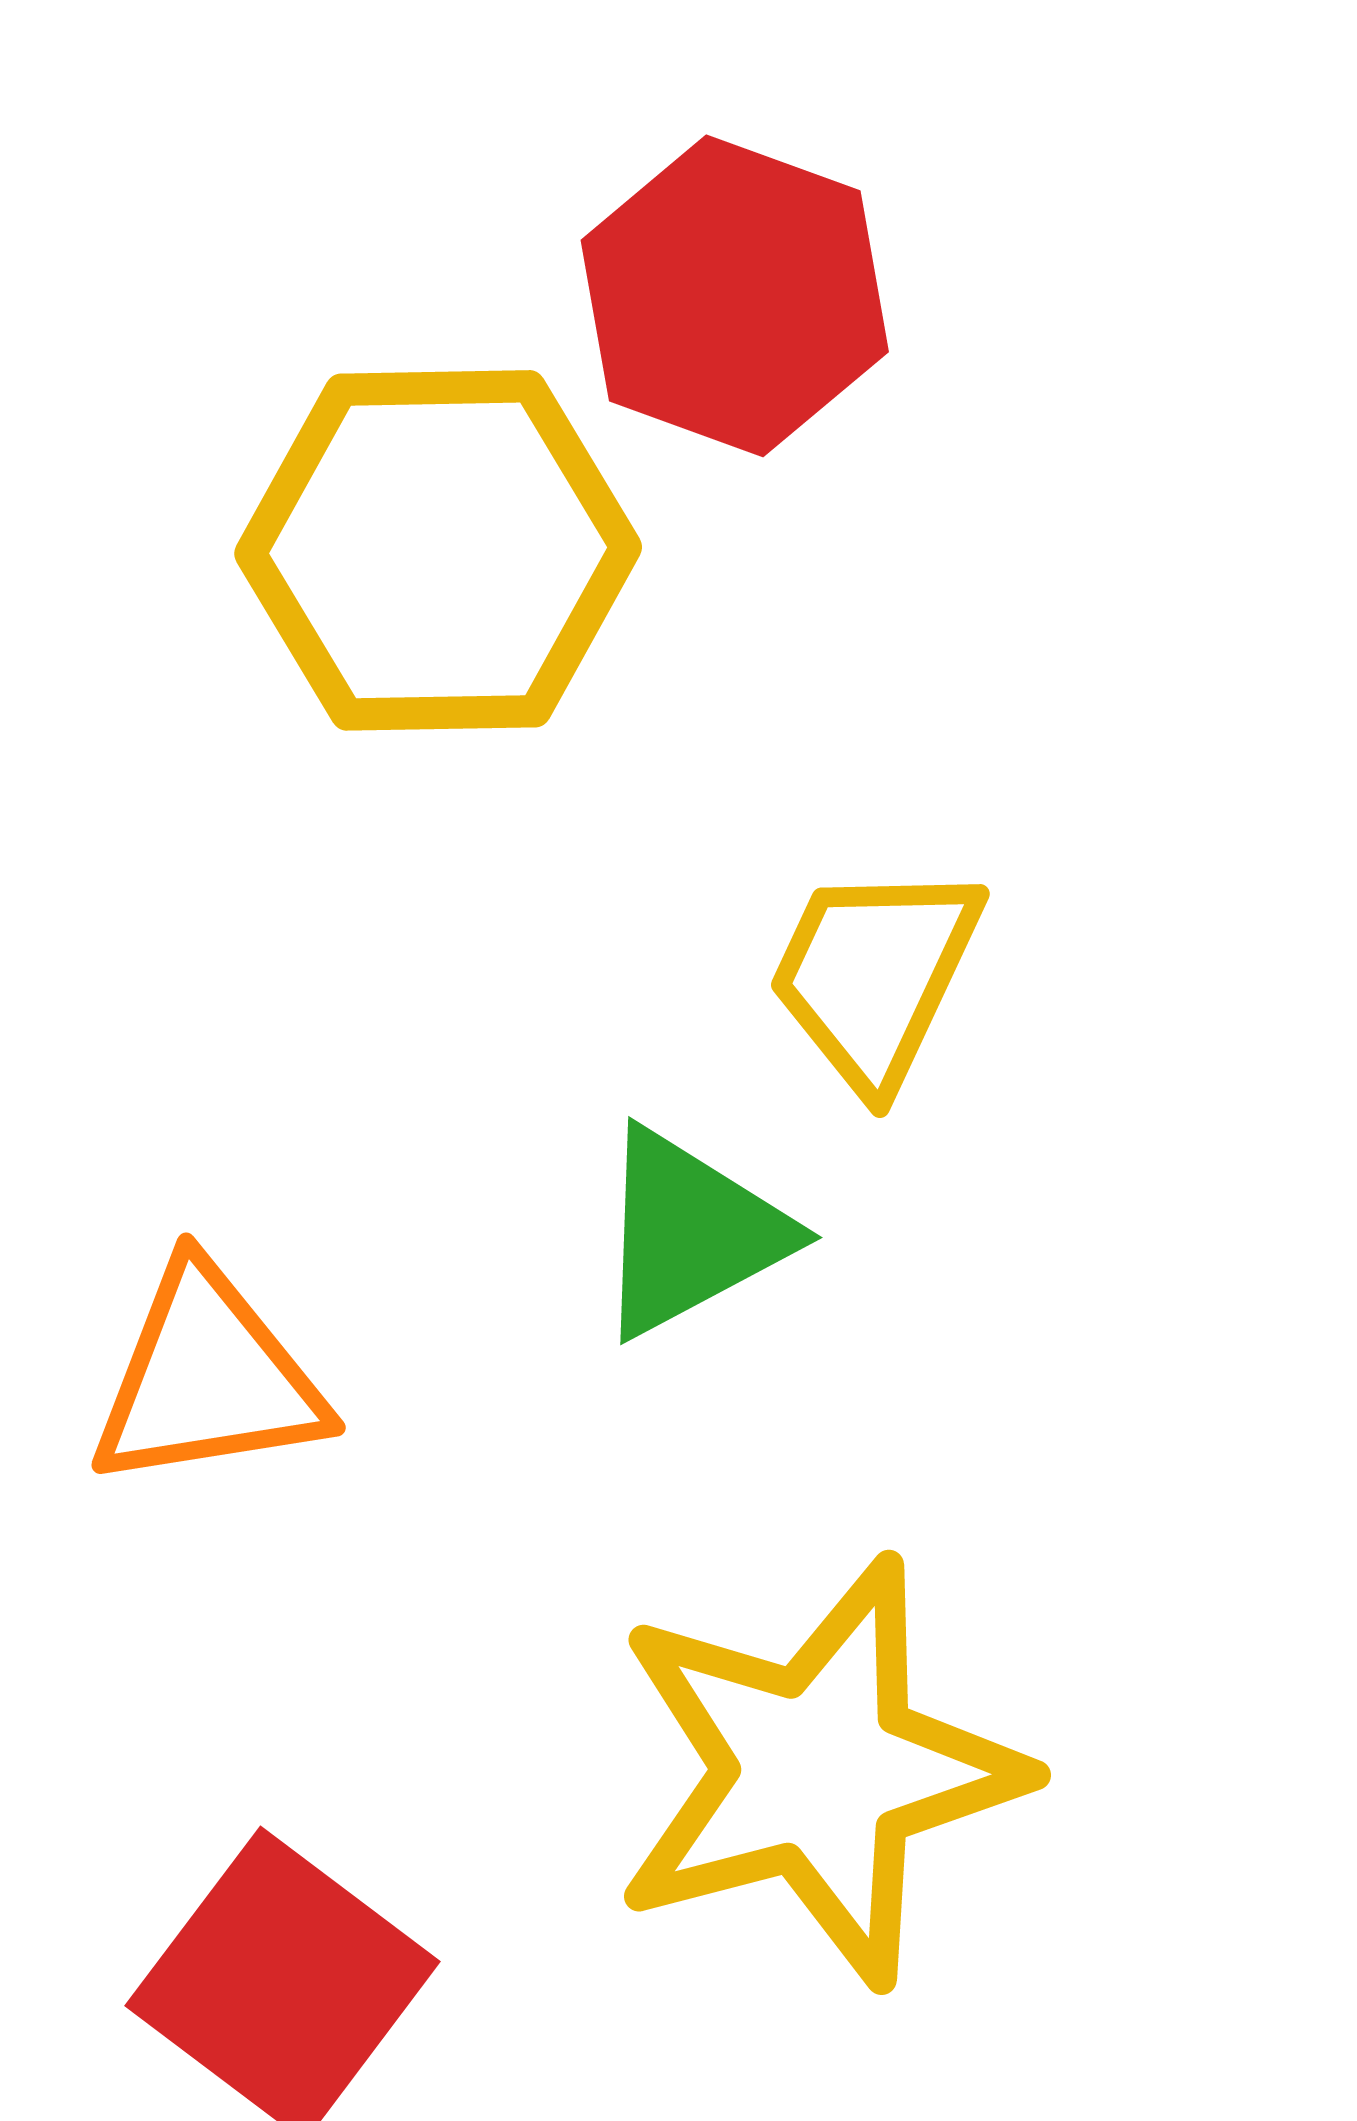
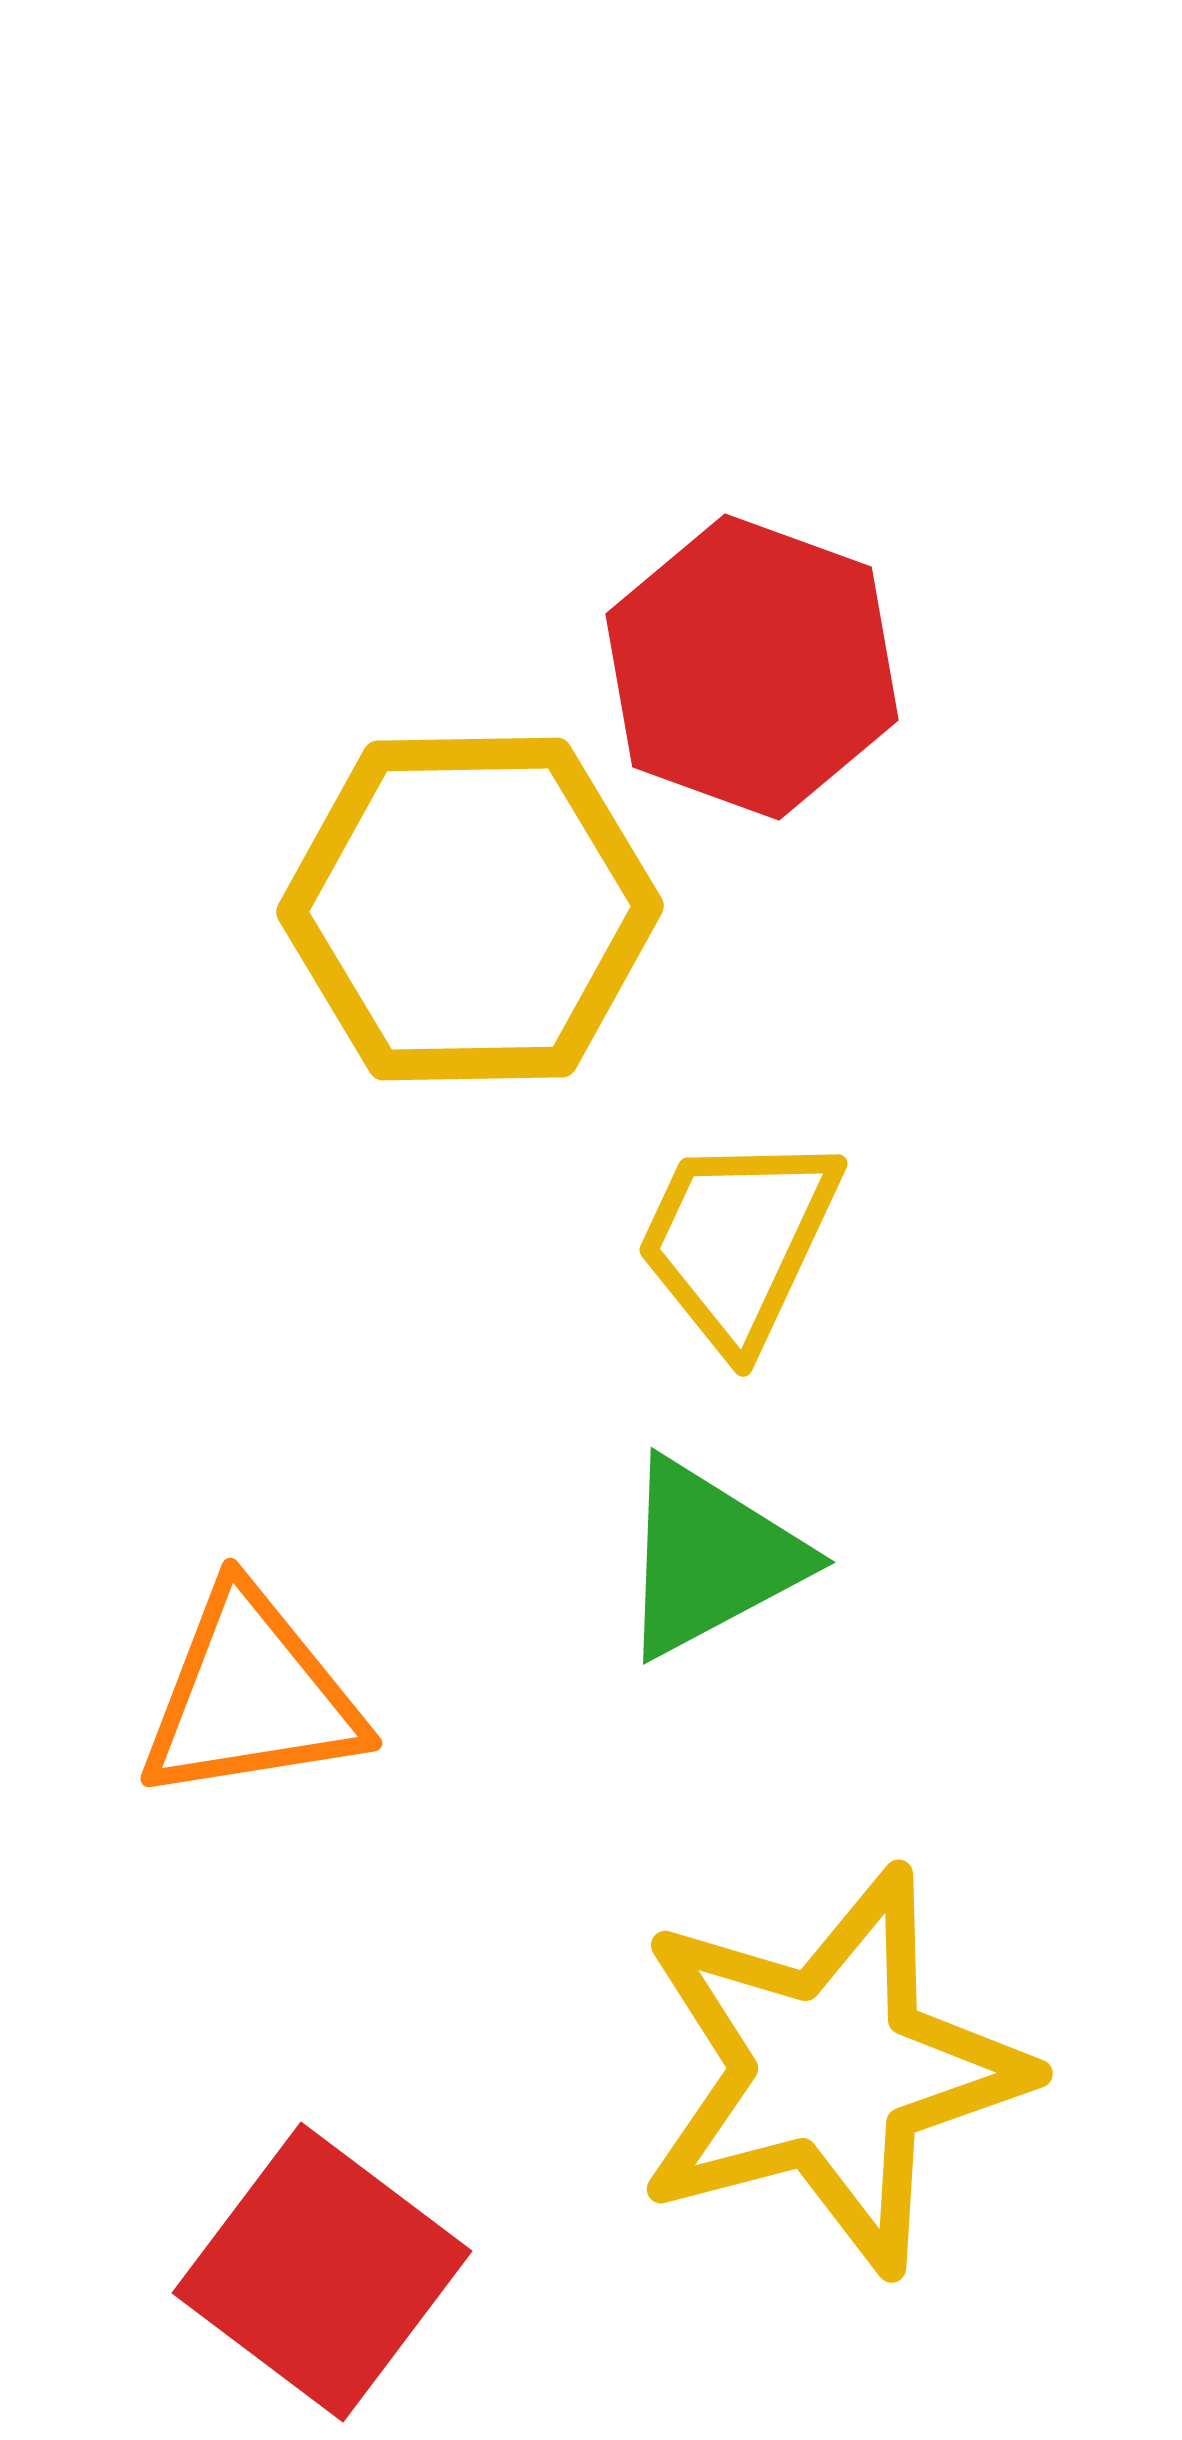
yellow trapezoid: (875, 975) -> (738, 1241), moved

